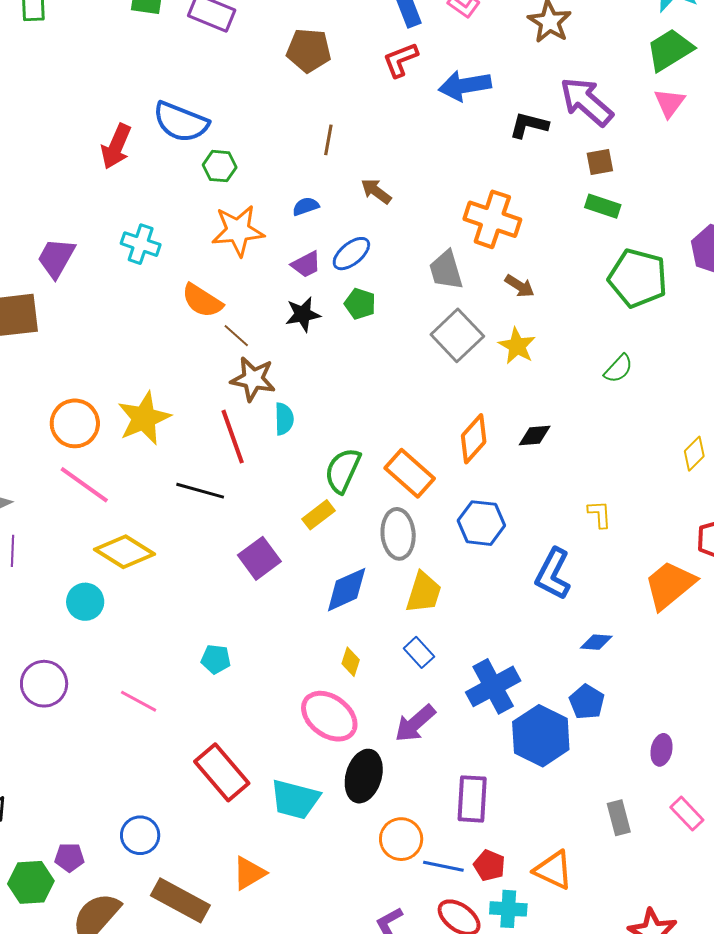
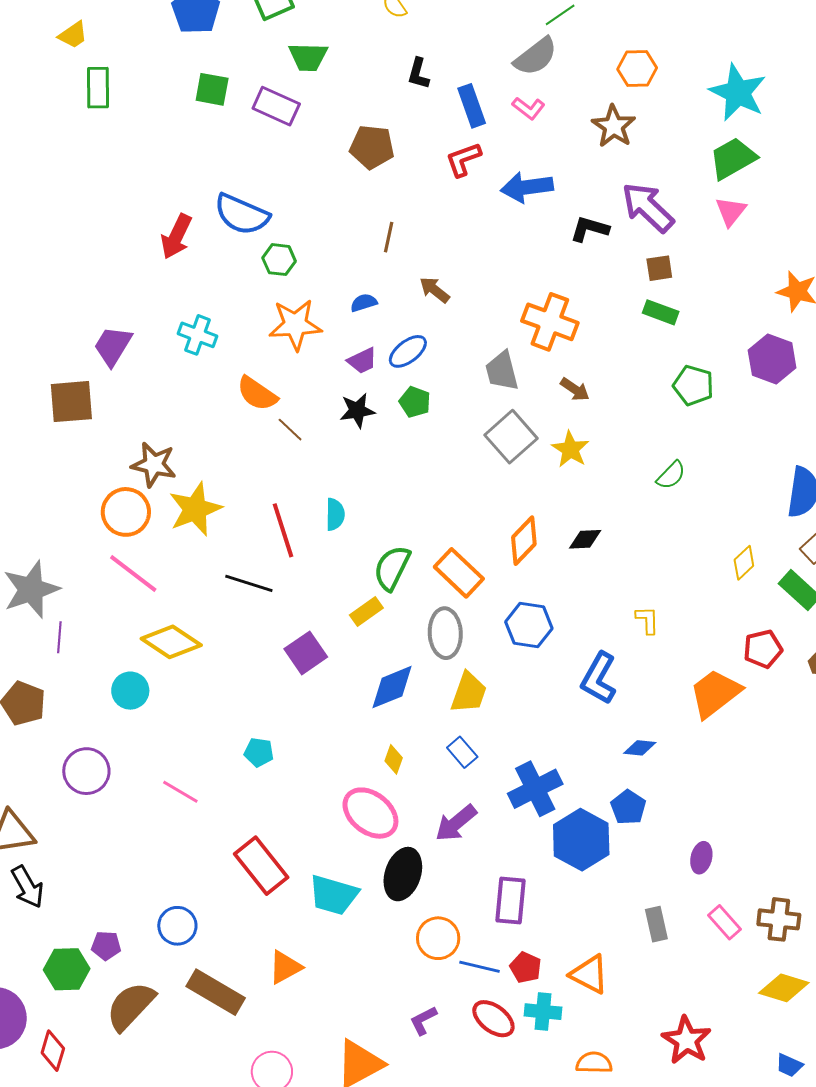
green pentagon: (638, 278) -> (693, 385), size x0.7
brown star: (253, 379) -> (154, 465), moved

